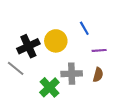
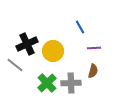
yellow circle: (56, 41) -> (53, 51), moved
gray cross: (72, 74) -> (71, 83), moved

